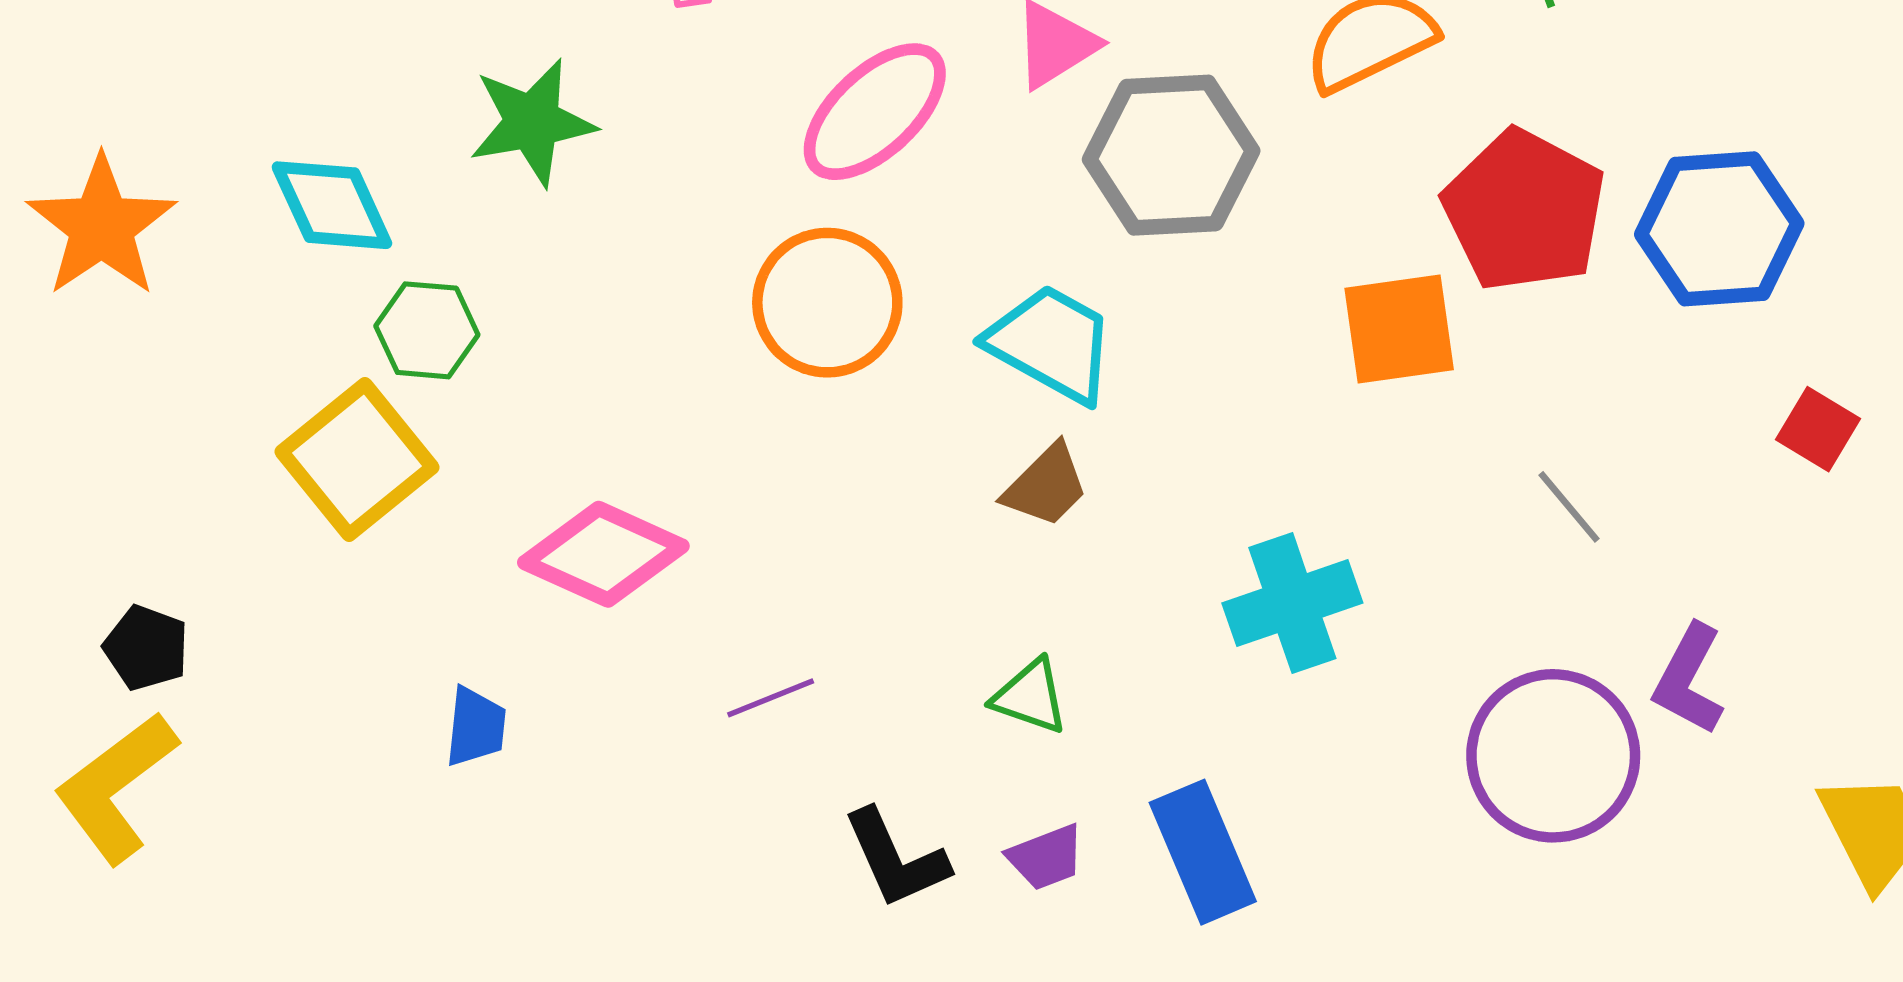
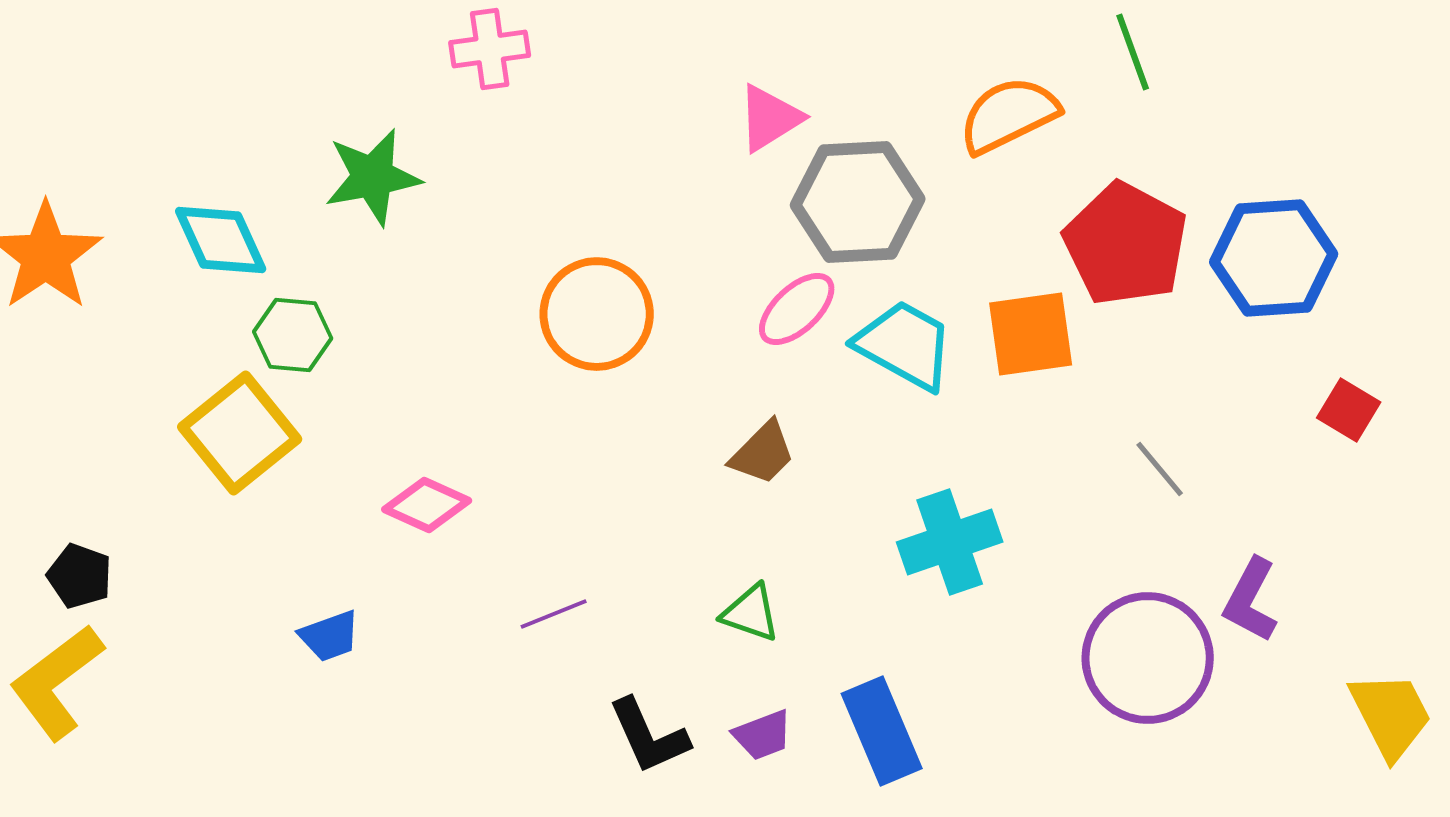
pink ellipse: (875, 112) -> (797, 309), moved, size x0.7
cyan trapezoid: (1051, 343) -> (905, 345), moved
pink diamond: (603, 554) -> (427, 505), size x0.7
blue trapezoid: (476, 727) -> (330, 636), turned 64

